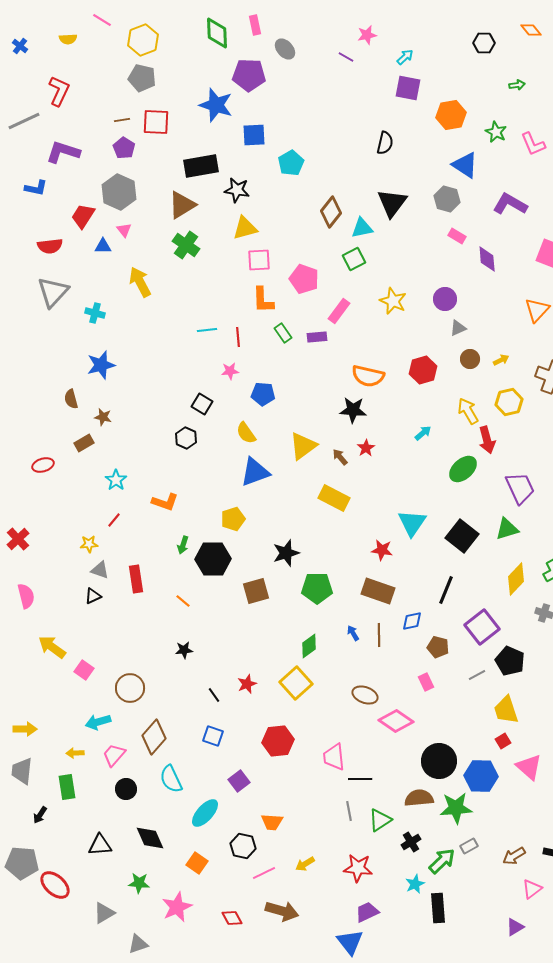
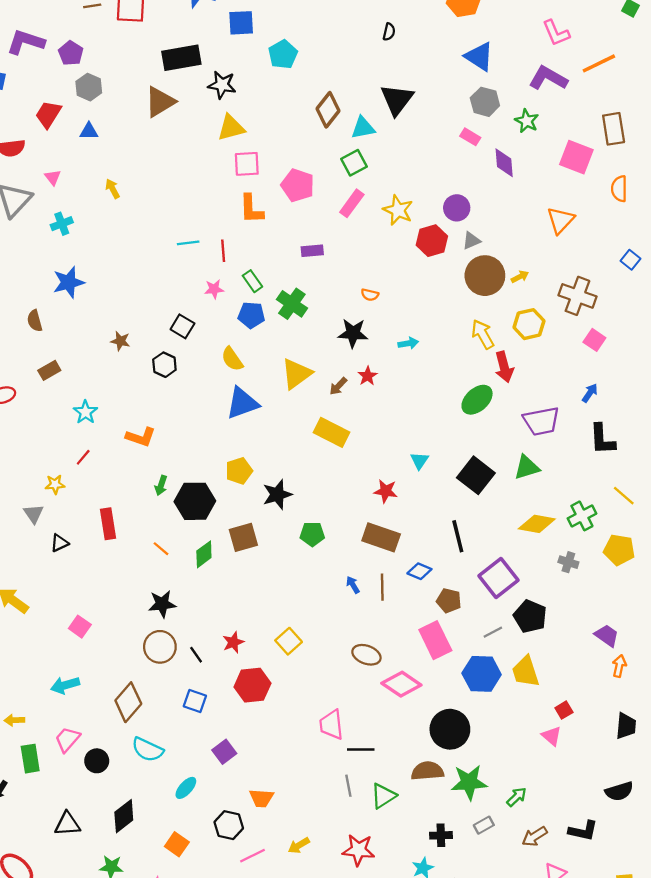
green star: (496, 132) -> (527, 121), moved
black semicircle: (385, 143) -> (389, 32), size x0.7
purple pentagon: (124, 148) -> (71, 53), moved
gray hexagon: (119, 192) -> (89, 87), size x0.7
gray hexagon: (447, 199) -> (485, 102), moved
purple L-shape: (510, 204) -> (548, 78), moved
pink triangle: (124, 230) -> (53, 177), moved
green cross: (186, 245) -> (292, 304), moved
blue triangle: (103, 246) -> (89, 131), moved
yellow arrow: (140, 282) -> (113, 189), size x0.6
pink rectangle: (339, 311) -> (352, 203), moved
cyan cross: (95, 313) -> (62, 224), turned -36
green rectangle: (283, 333) -> (252, 281), moved
brown circle: (470, 359) -> (485, 276), size x1.8
red hexagon: (423, 370) -> (432, 241), moved
orange semicircle: (368, 376) -> (370, 295), size x0.5
brown star: (103, 417) -> (120, 341), moved
cyan arrow: (423, 433) -> (408, 343), moved, turned 30
brown arrow: (340, 457) -> (338, 386), turned -96
purple trapezoid: (520, 488) -> (541, 421), turned 104
yellow pentagon: (233, 519) -> (239, 471), moved
cyan triangle: (412, 523) -> (419, 461), size x0.6
gray triangle: (100, 570) -> (34, 514), moved, turned 36
yellow diamond: (516, 579) -> (537, 524), turned 56
green pentagon: (317, 588) -> (312, 534), size x0.7
black line: (446, 590) -> (458, 536), turned -36
blue diamond: (412, 621) -> (419, 571), turned 35
green diamond: (309, 646) -> (204, 554), moved
black star: (184, 650) -> (162, 604), size x1.4
pink square: (84, 670) -> (80, 627), moved
pink rectangle: (426, 682) -> (435, 640), size x1.8
yellow square: (296, 683) -> (289, 641), size x0.7
brown circle: (130, 688) -> (160, 647), moved
red hexagon: (278, 741) -> (252, 685), moved
red square: (503, 741) -> (564, 710), moved
yellow arrow: (75, 753) -> (14, 720), moved
pink trapezoid: (114, 755) -> (67, 739), moved
pink triangle: (529, 767) -> (552, 736), size x0.7
blue hexagon: (481, 776) -> (482, 674), moved
cyan semicircle: (171, 779) -> (148, 750), turned -40
cyan ellipse: (205, 813) -> (186, 788), size x0.7
black diamond: (150, 838) -> (124, 816), turned 76
black cross: (411, 842) -> (441, 835), moved, turned 30
green arrow: (442, 861) -> (517, 797), moved, size x0.7

